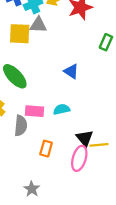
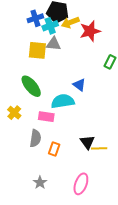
cyan semicircle: (62, 109) -> (63, 101), moved, size x1.6
gray semicircle: (21, 126) -> (35, 138), moved
pink ellipse: (79, 158) -> (81, 184), moved

